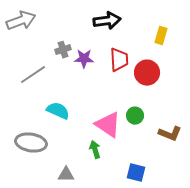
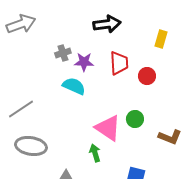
red circle: (147, 73) -> (147, 76), size x0.7
gray line: (33, 75) -> (21, 109), moved
cyan semicircle: (58, 111) -> (74, 86), moved

